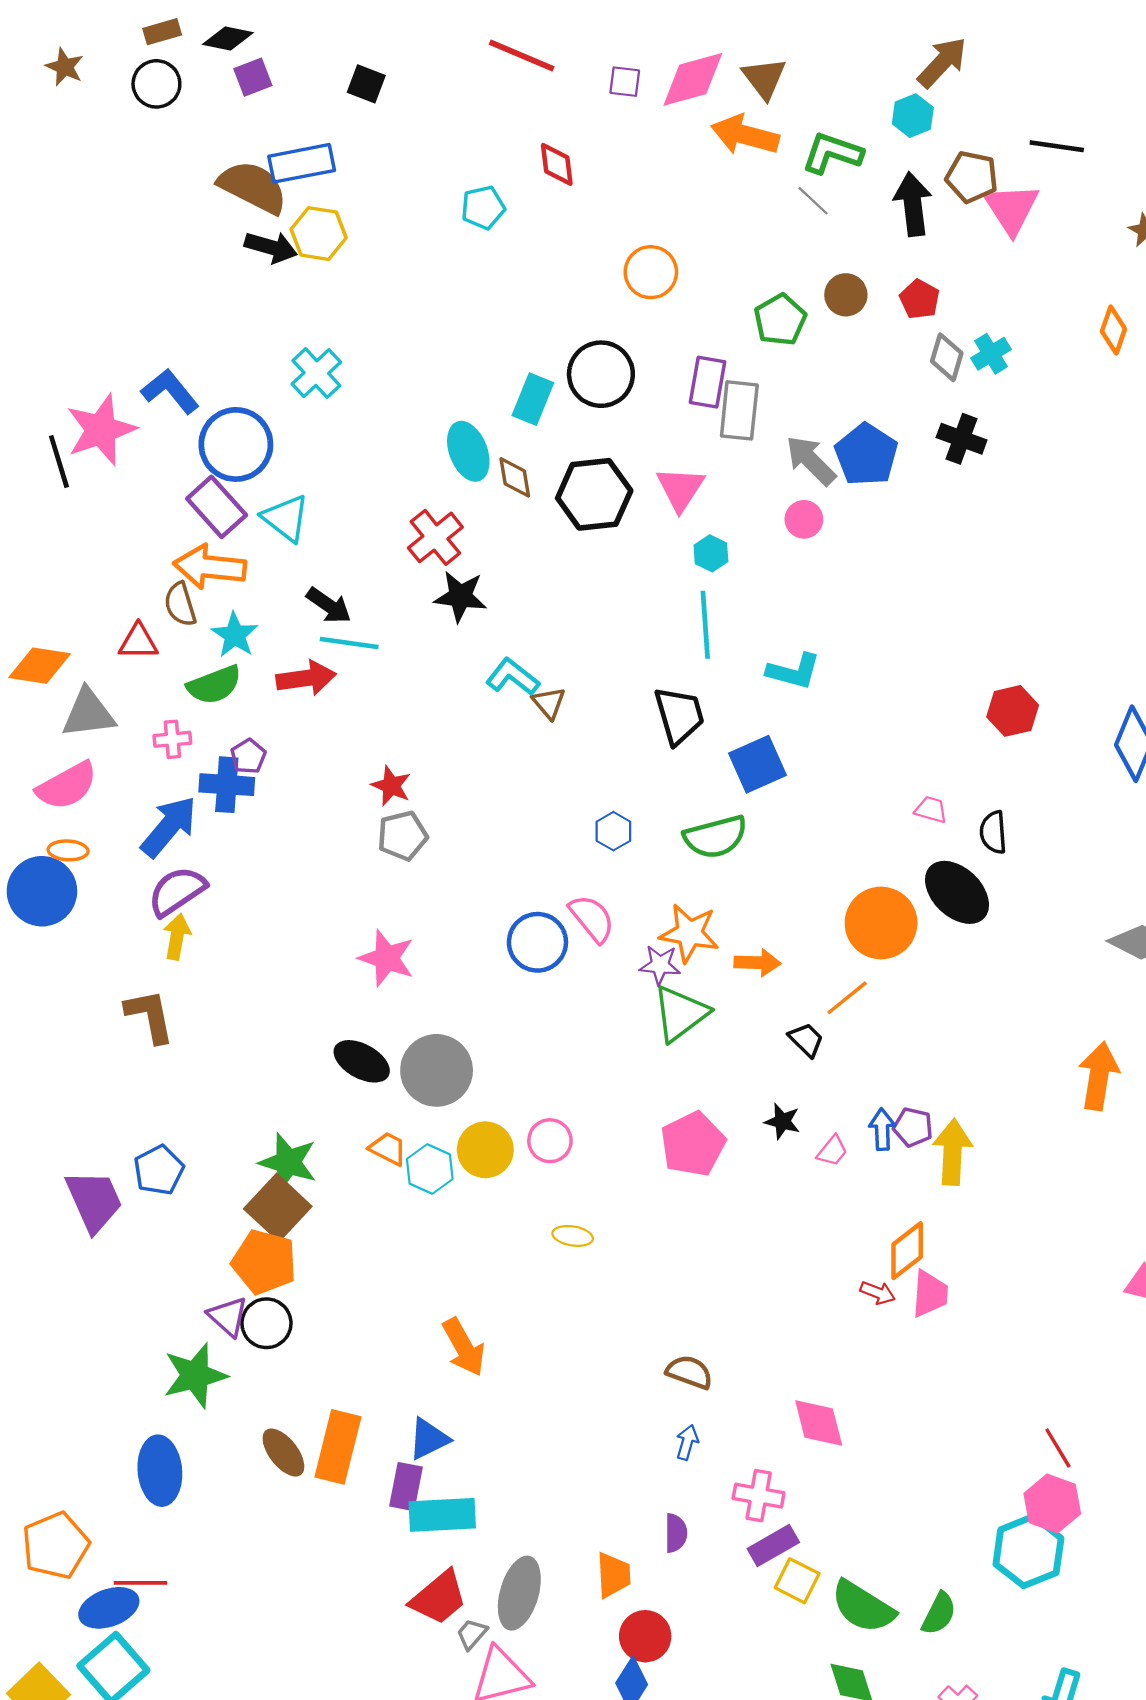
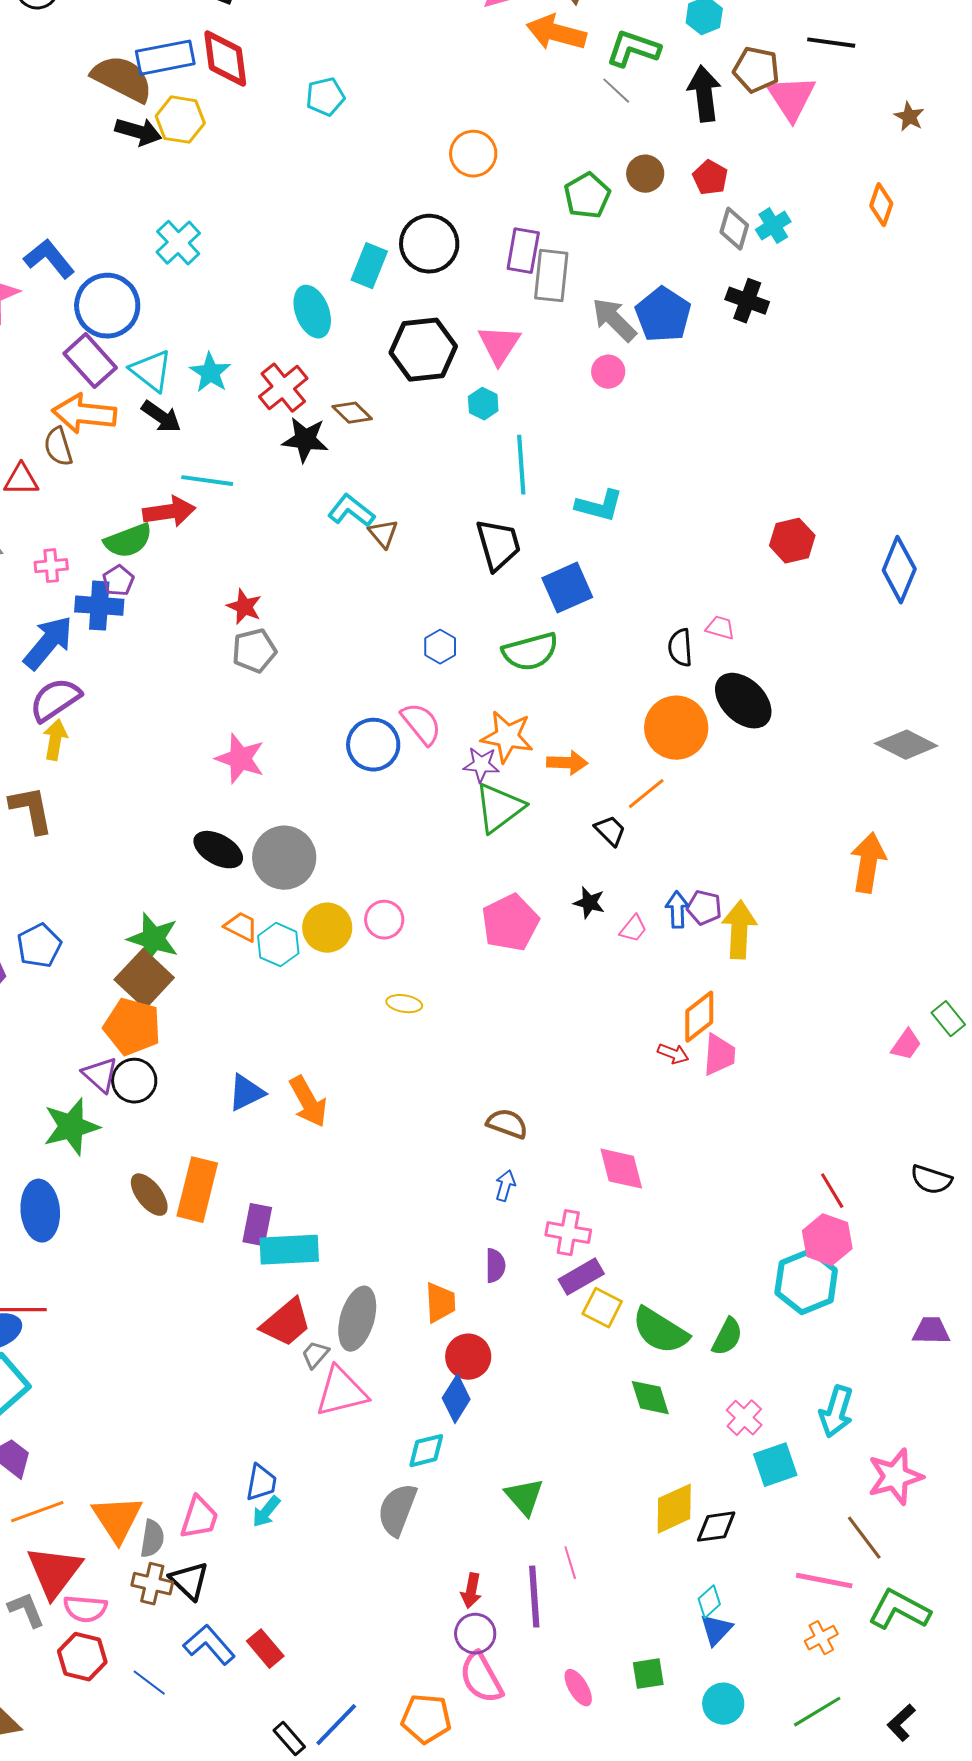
red diamond: (557, 164) -> (225, 59), moved, size x1.5
brown diamond: (515, 477) -> (352, 413), moved, turned -36
cyan hexagon: (711, 553) -> (483, 404), moved
black arrow: (329, 605) -> (161, 417), moved
cyan star: (235, 635) -> (210, 373), moved
green semicircle: (214, 685) -> (128, 541), moved
black semicircle: (993, 832) -> (680, 648), moved
blue triangle: (429, 1439) -> (246, 1093), moved

